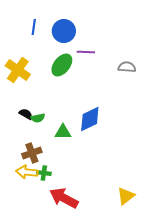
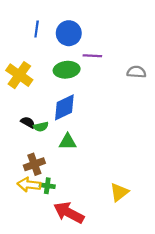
green ellipse: (62, 65) -> (67, 70), turned 45
blue diamond: (90, 119) -> (64, 107), moved
yellow triangle: (126, 196) -> (119, 192), moved

